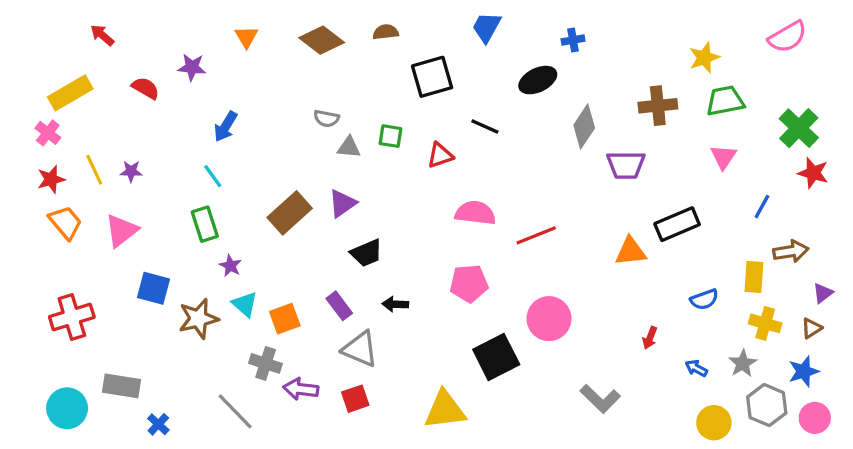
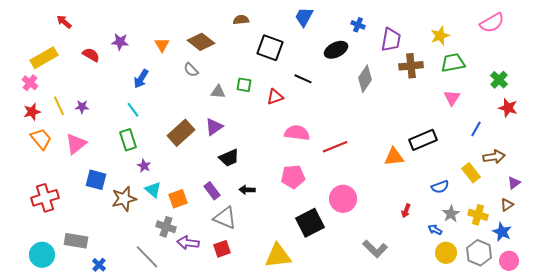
orange triangle: (246, 37) -> (162, 45), moved
brown diamond: (322, 40) -> (201, 42), moved
blue cross: (573, 40) -> (358, 25), turned 32
black square: (432, 77) -> (270, 48), turned 36
gray semicircle: (326, 118) -> (191, 70), moved, turned 35
green cross: (799, 128) -> (499, 80), size x0.7
purple trapezoid: (626, 165) -> (391, 40), moved, turned -80
yellow rectangle: (754, 277) -> (471, 173), turned -42
yellow cross: (765, 323) -> (478, 215), moved
gray star: (743, 363) -> (451, 214), moved
blue star: (804, 371) -> (502, 232), turned -30
yellow circle: (714, 423) -> (446, 253), moved

